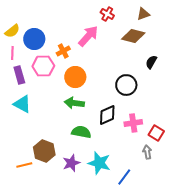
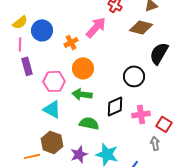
black semicircle: (151, 62) -> (159, 53), size x1.6
pink hexagon: (43, 66) -> (54, 81), moved
cyan triangle: (22, 104) -> (52, 109), moved

